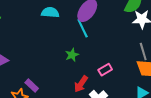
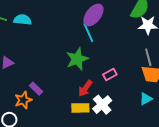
cyan semicircle: (50, 12) -> (23, 20), moved
green star: (72, 55) -> (77, 59), size x1.6

